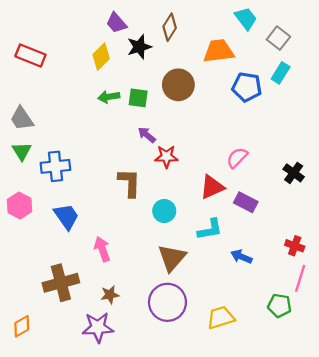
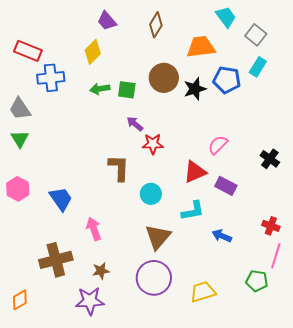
black star: (139, 47) -> (195, 89), moved
blue cross: (55, 166) -> (51, 78), moved

